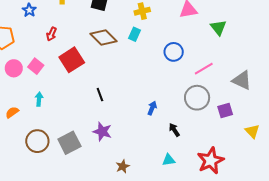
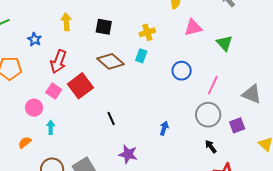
red arrow: (51, 34) -> (58, 62), size x1.6
pink square: (36, 66) -> (54, 91), moved
pink circle: (14, 68) -> (34, 108), moved
pink line: (204, 69) -> (213, 85), turned -30
black arrow: (174, 130) -> (211, 147), moved
purple star: (102, 132) -> (128, 154), moved

